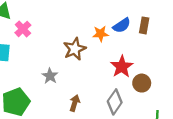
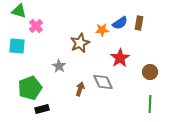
brown circle: (142, 83) -> (150, 72), moved
gray diamond: (115, 102) -> (103, 82), moved, turned -60

